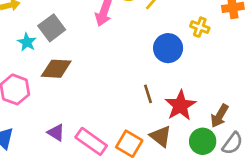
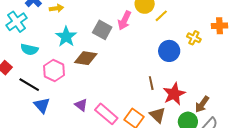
gray square: (52, 28) -> (102, 30), moved, turned -30
cyan star: (27, 42) -> (66, 37), size x1.5

